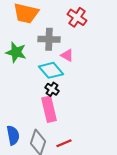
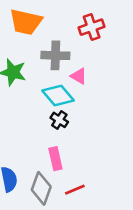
red cross: (77, 17) -> (92, 27), turned 36
pink rectangle: (49, 109) -> (55, 159), moved, size x0.7

